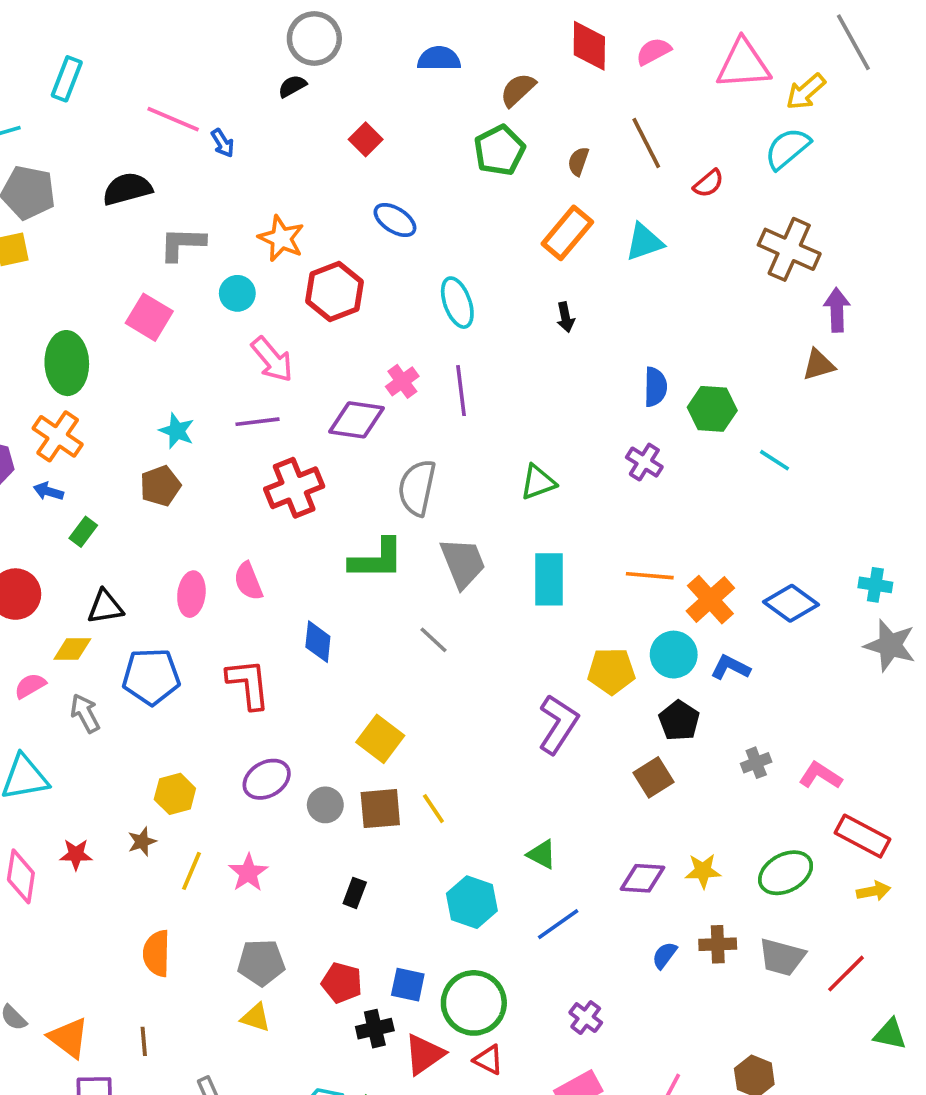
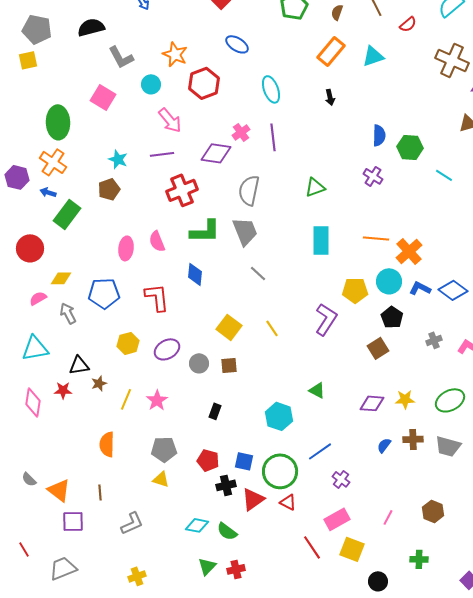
gray L-shape: (182, 244) -> (121, 57), turned -120
green rectangle: (83, 532) -> (67, 214), size x1.8
green L-shape: (377, 559) -> (205, 231), moved
gray trapezoid: (463, 563) -> (245, 231), moved
blue diamond: (791, 603) -> (453, 290), moved
black triangle: (105, 607) -> (79, 365), moved
yellow hexagon: (175, 794) -> (128, 343), moved
brown square: (380, 809) -> (229, 365), size x0.7
yellow line: (433, 809) -> (272, 328), moved
blue line: (558, 924) -> (320, 451), moved

